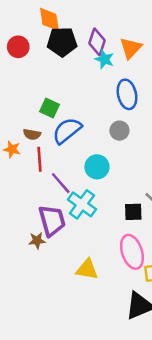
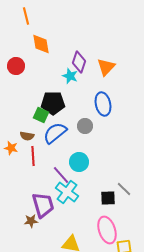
black pentagon: (62, 42) -> (53, 103), moved
cyan star: (104, 59) -> (70, 76), moved
gray circle: (119, 131) -> (85, 126), moved
purple line: (61, 183) -> (61, 175), moved

